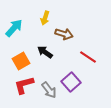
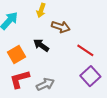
purple square: (71, 82) -> (90, 76), moved
gray arrow: (49, 90) -> (45, 84), turned -78

